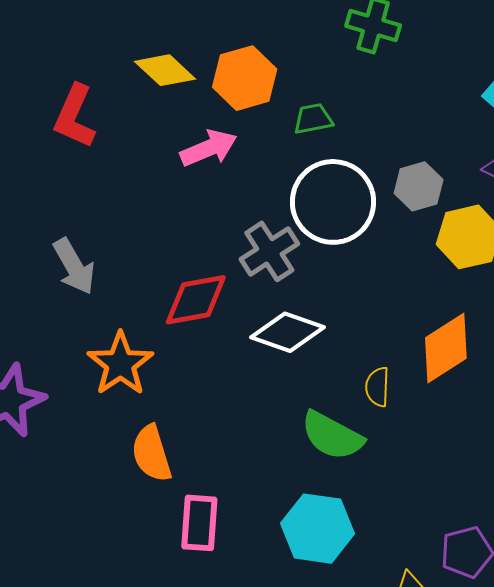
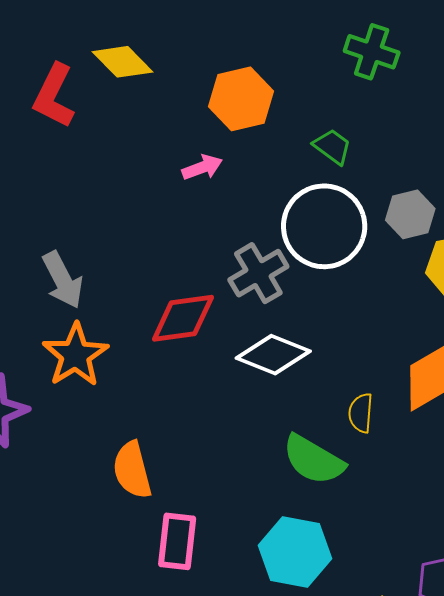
yellow diamond: (165, 70) -> (122, 62), moved
red L-shape: (75, 116) -> (54, 96), moved
green trapezoid: (313, 119) -> (332, 147), moved, turned 45
pink arrow: (209, 148) -> (202, 167), size x0.7
orange star: (120, 364) -> (75, 355), moved

